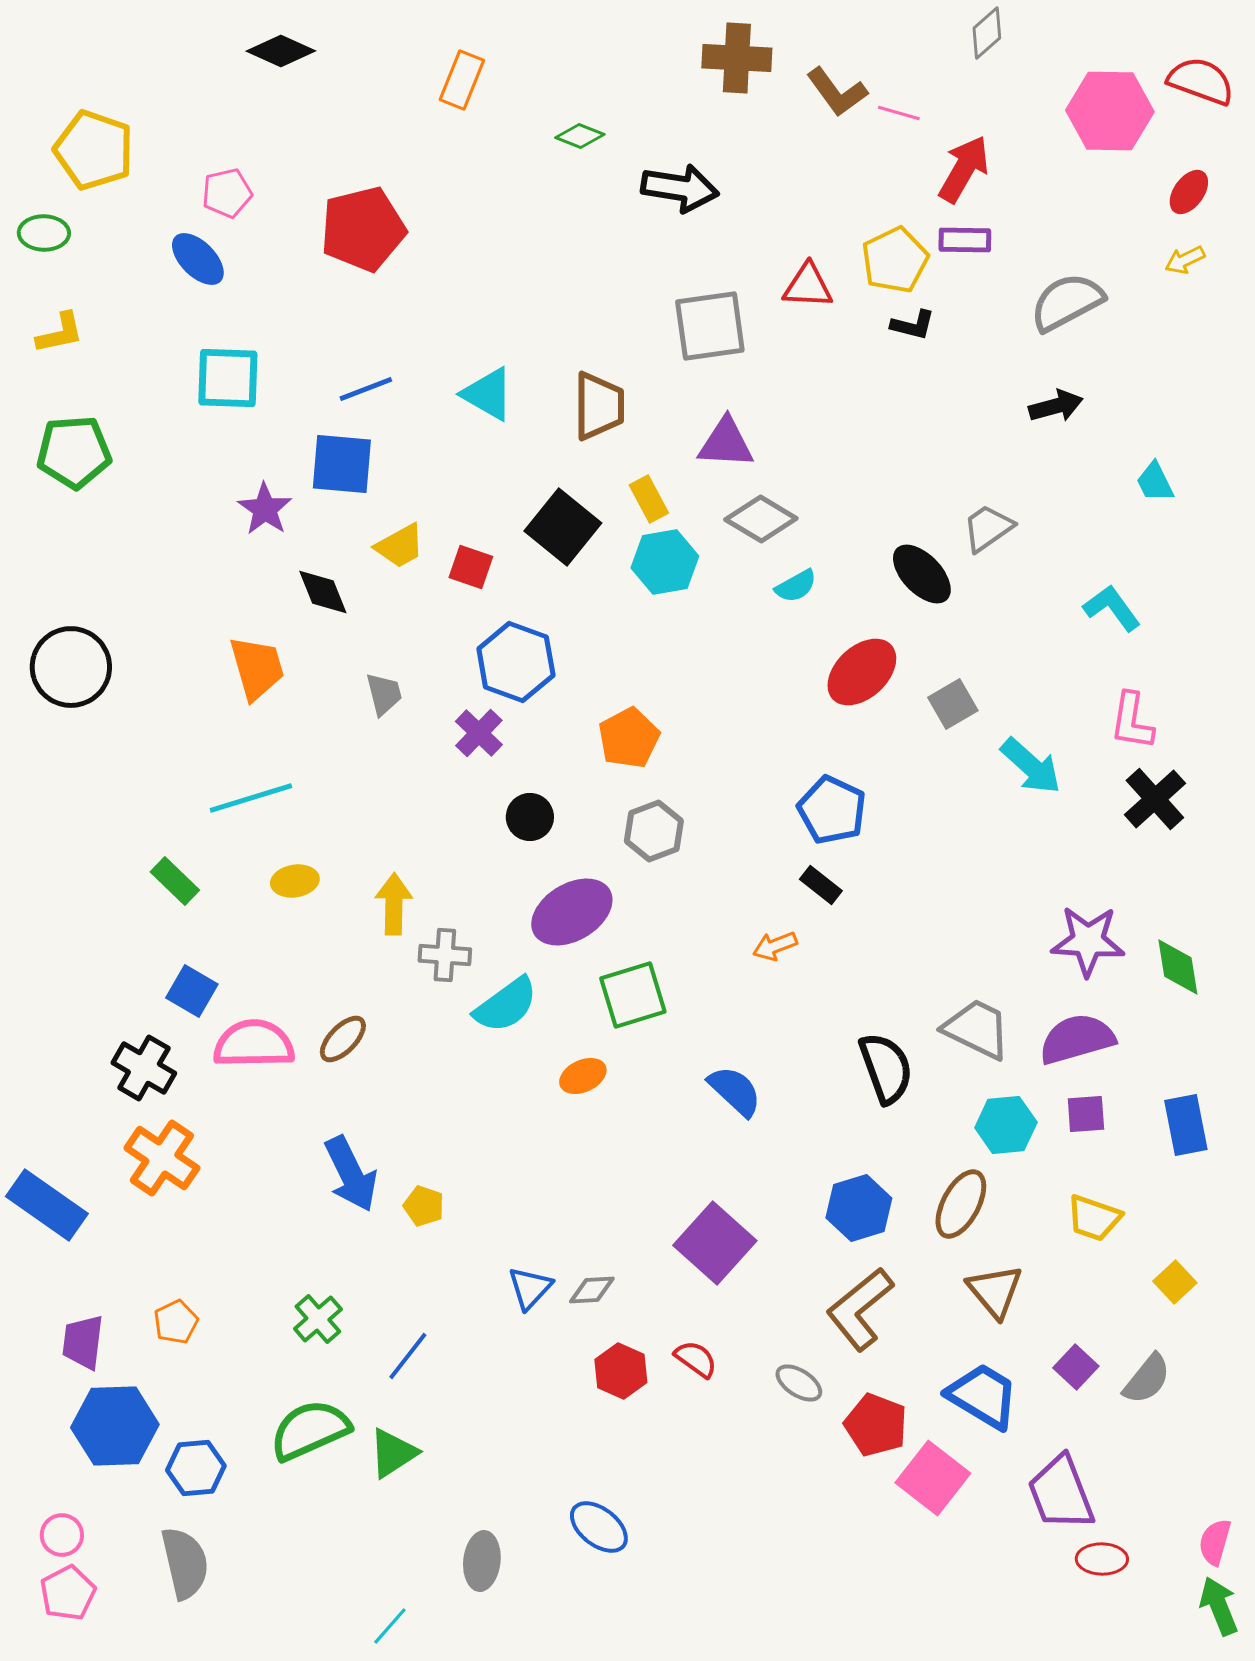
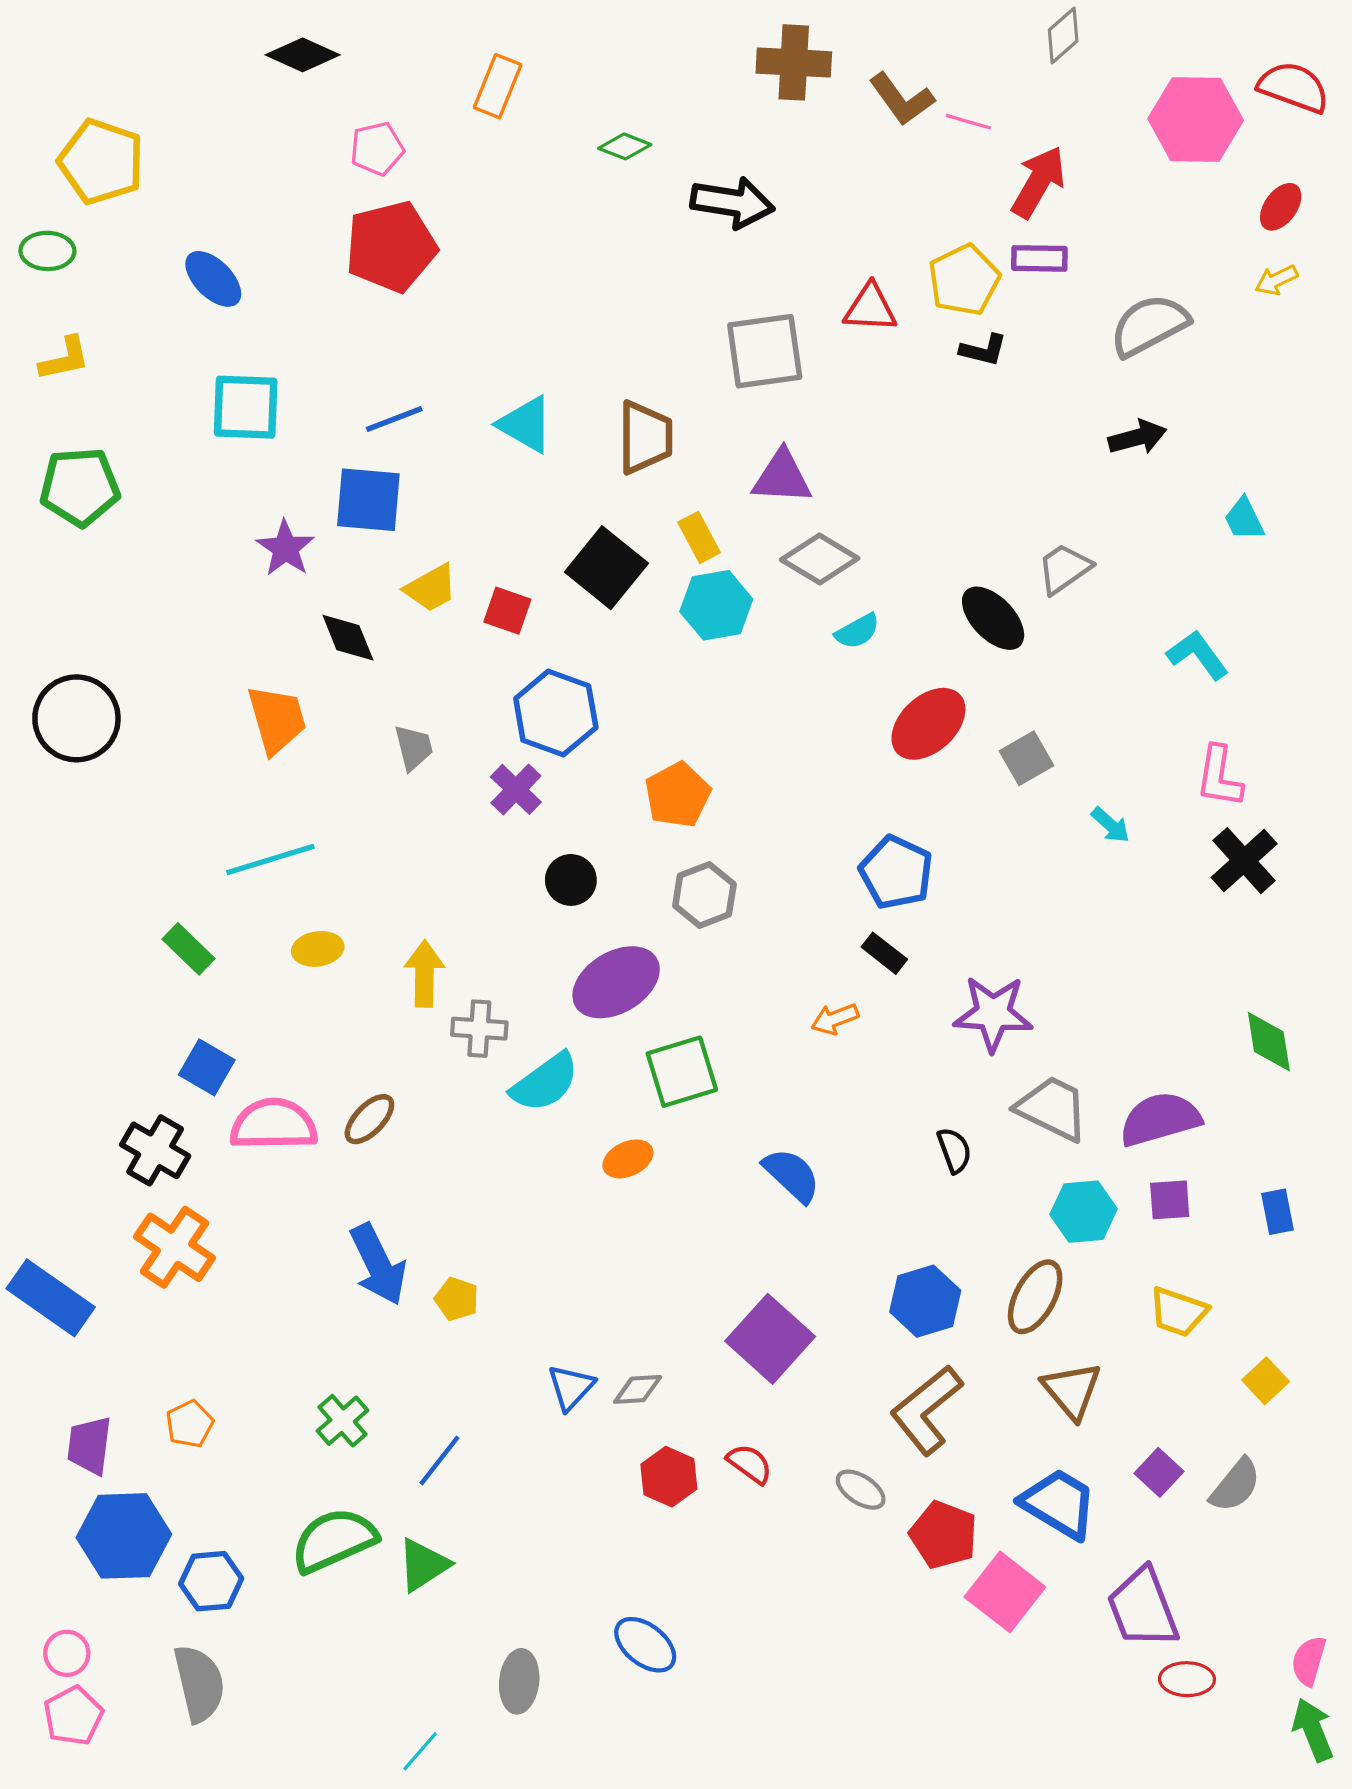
pink pentagon: (227, 193) -> (377, 149), moved
cyan arrow: (1031, 766) -> (1110, 825), size x0.6
purple star: (1088, 941) -> (993, 1014), moved
black semicircle: (886, 1068) -> (954, 1150), size x0.6
blue rectangle: (1186, 1125) -> (1277, 1212), size x0.7

